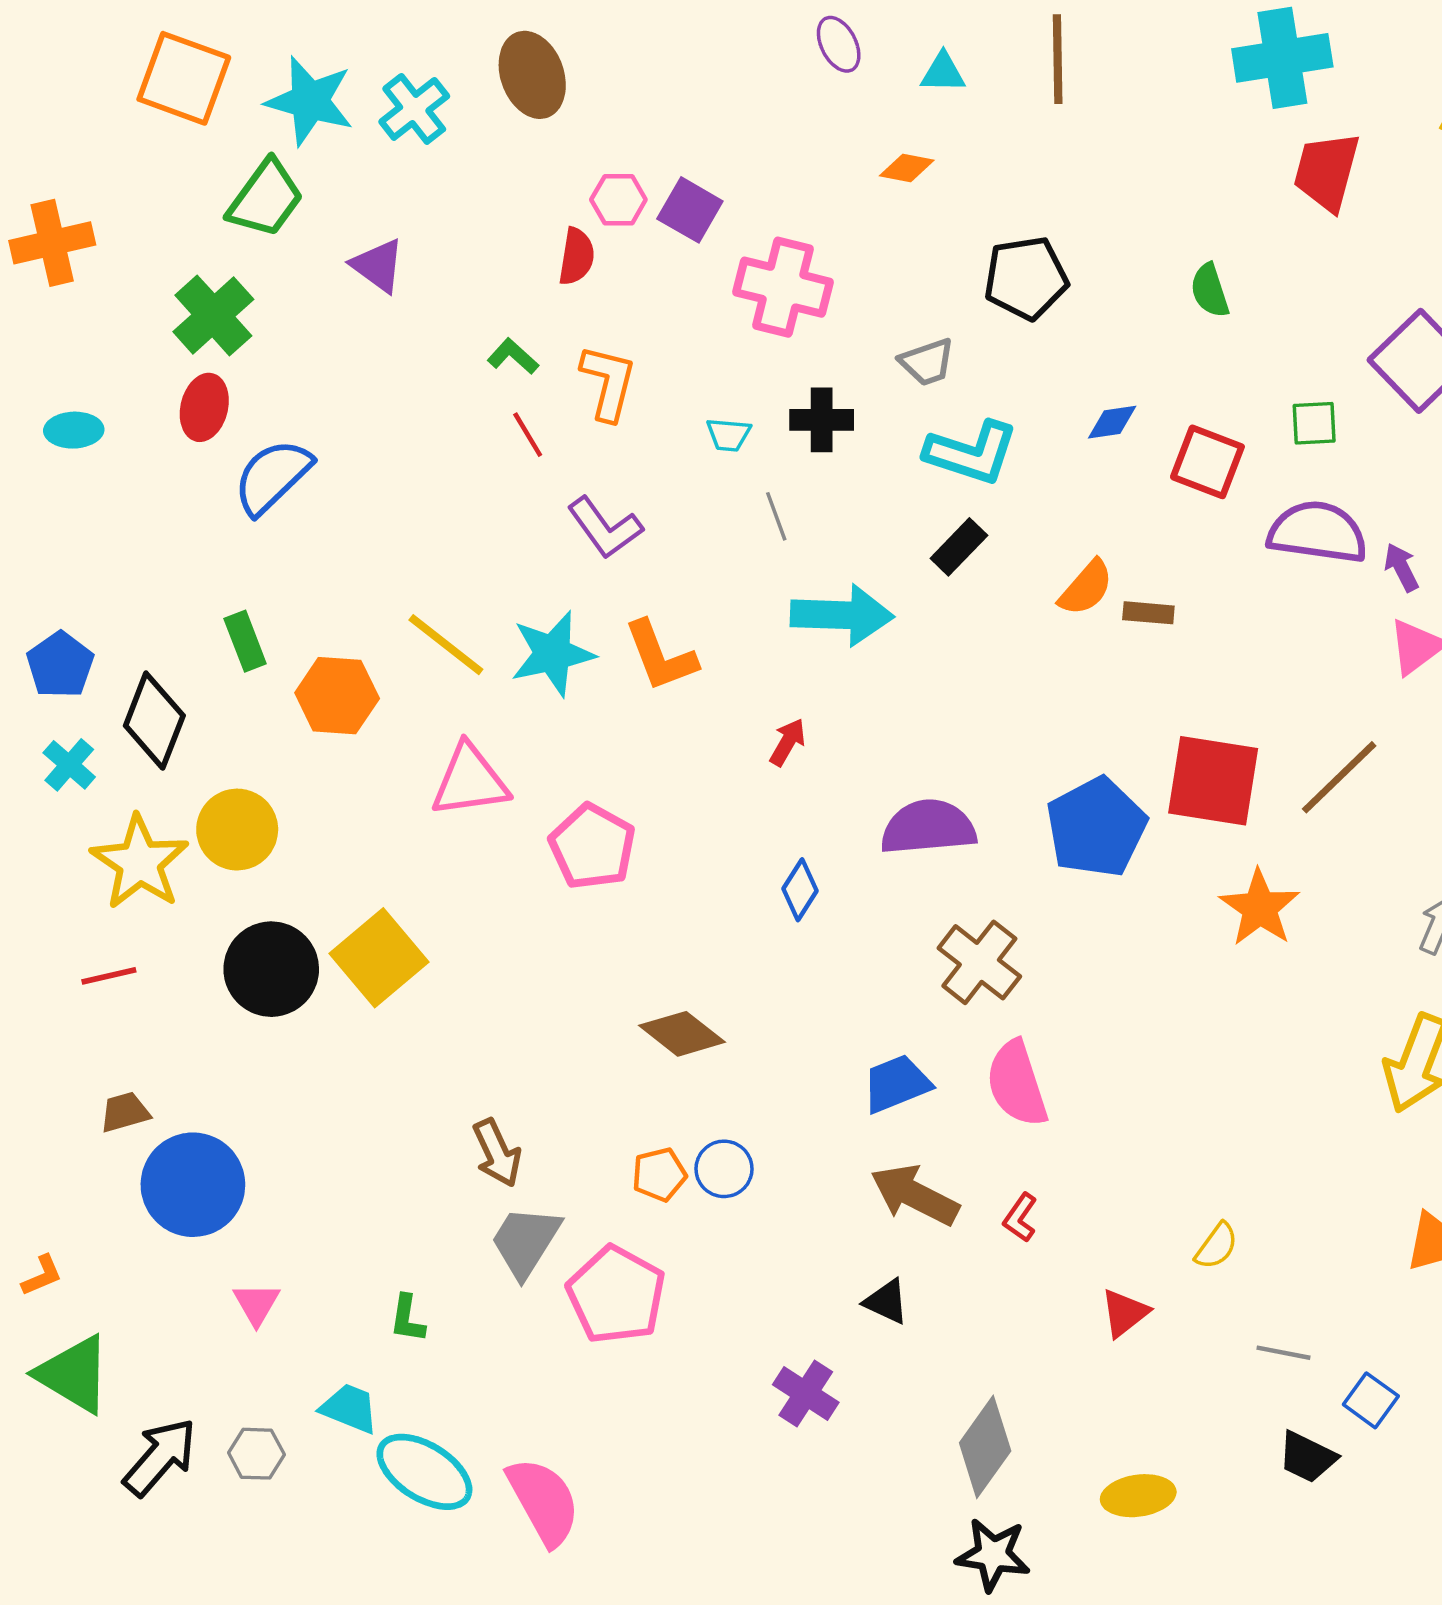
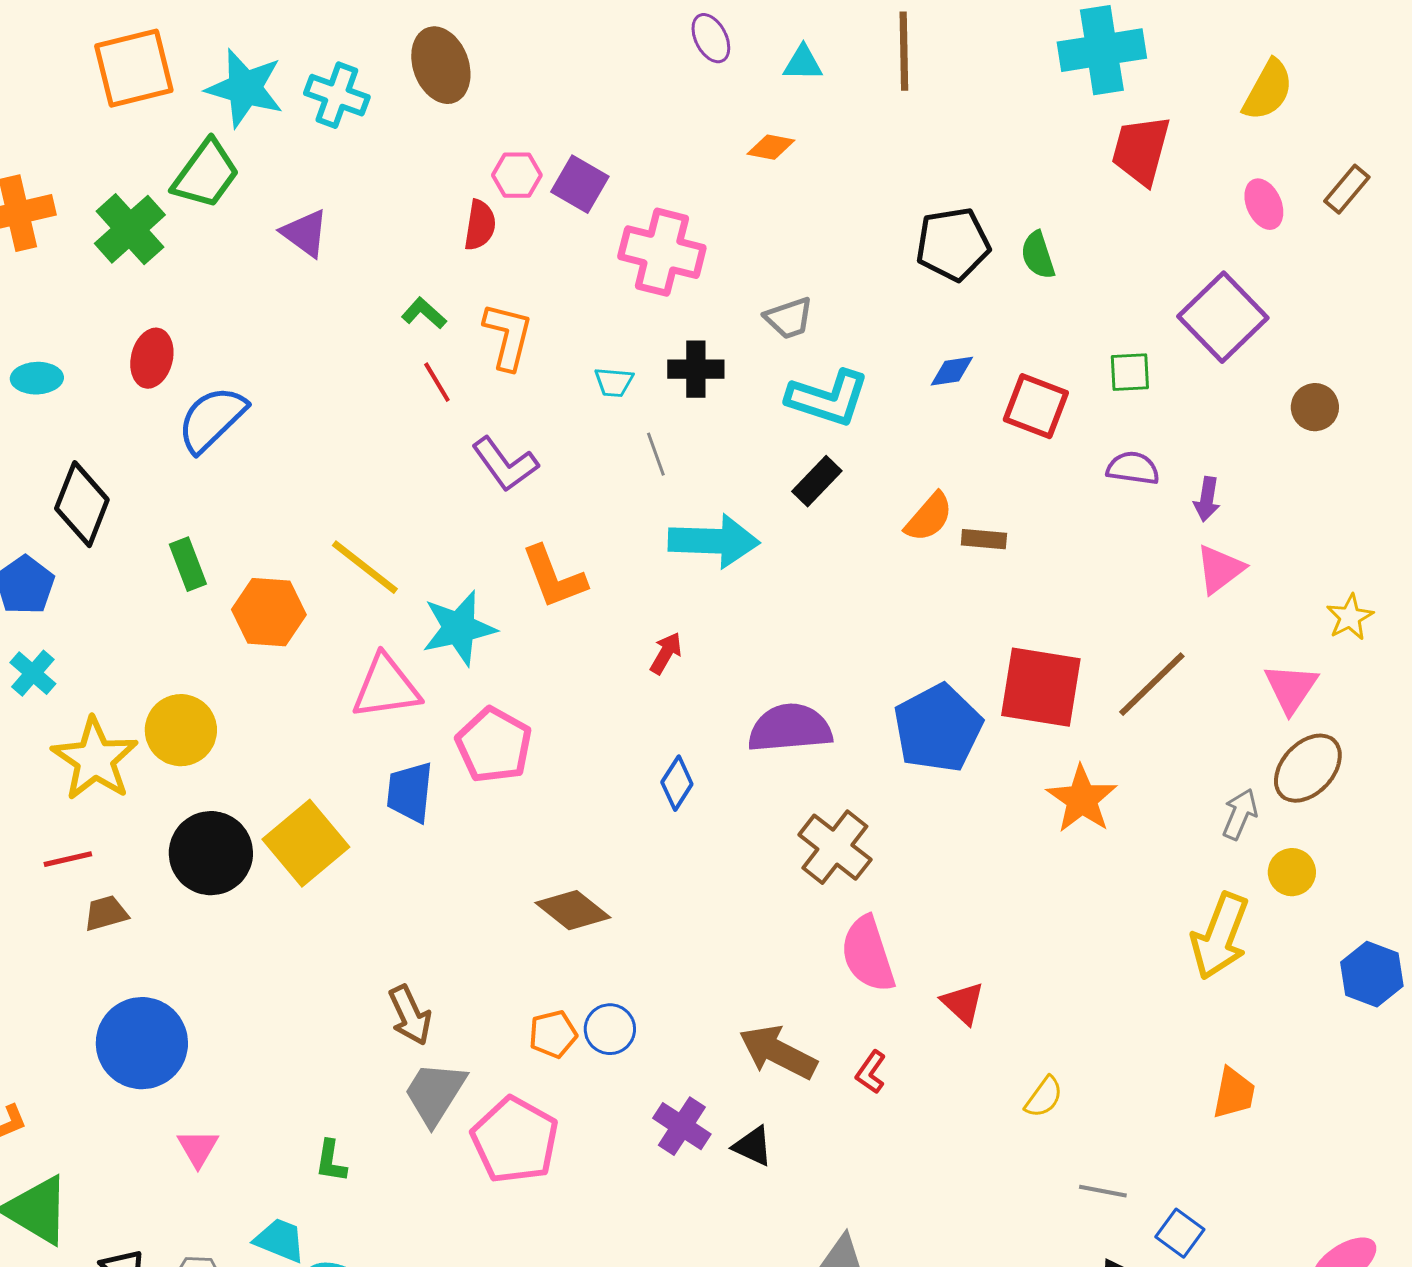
orange square: (184, 78) -> (134, 68), turned -34
cyan cross: (414, 109) -> (337, 95), turned -32
black pentagon: (1026, 278) -> (953, 244), moved
green cross: (213, 315) -> (130, 229), moved
purple semicircle: (1318, 532) -> (1133, 468), size x0.6
purple arrow: (1401, 567) -> (1207, 499), turned -144
cyan star: (553, 654) -> (459, 628), moved
black diamond: (154, 721) -> (82, 504), moved
blue trapezoid: (896, 1084) -> (410, 792), moved, turned -62
brown trapezoid: (125, 1112) -> (106, 913), moved
red triangle: (1125, 1313) -> (963, 1003), moved, turned -39
purple cross: (806, 1394) -> (682, 1126), moved

